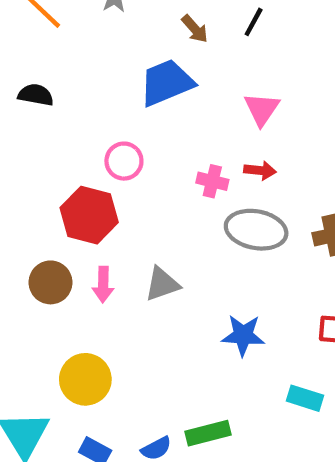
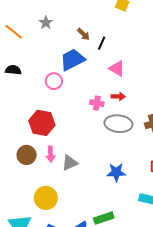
black line: (254, 22) -> (102, 43), moved
pink triangle: (262, 109) -> (117, 68), turned -30
pink circle: (124, 161) -> (54, 81), moved
gray triangle: (162, 284) -> (70, 163), moved

